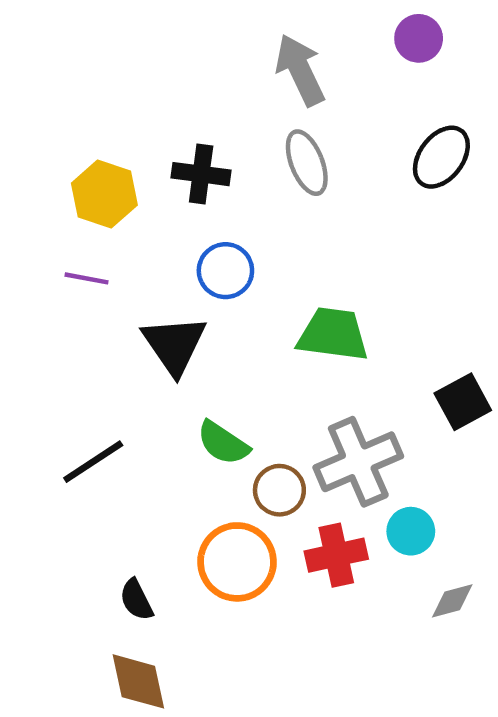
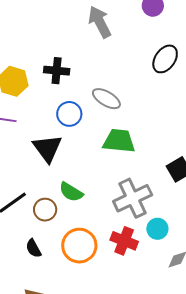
gray ellipse: (307, 163) -> (106, 99), moved, turned -36
brown circle: (279, 490) -> (45, 210), moved
red cross: (336, 555) -> (124, 241), turned 36
black semicircle: (136, 600) -> (33, 248), moved

